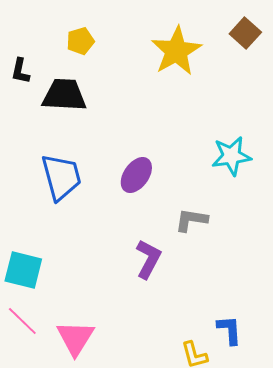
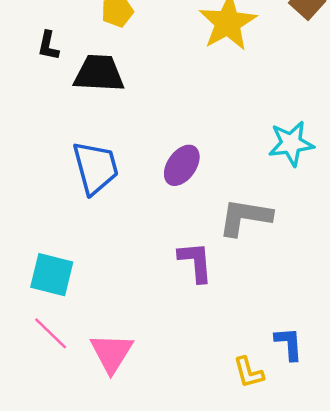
gray L-shape: (191, 220) -> (245, 217), size x1.4
purple L-shape: (148, 259) -> (196, 262), turned -33

